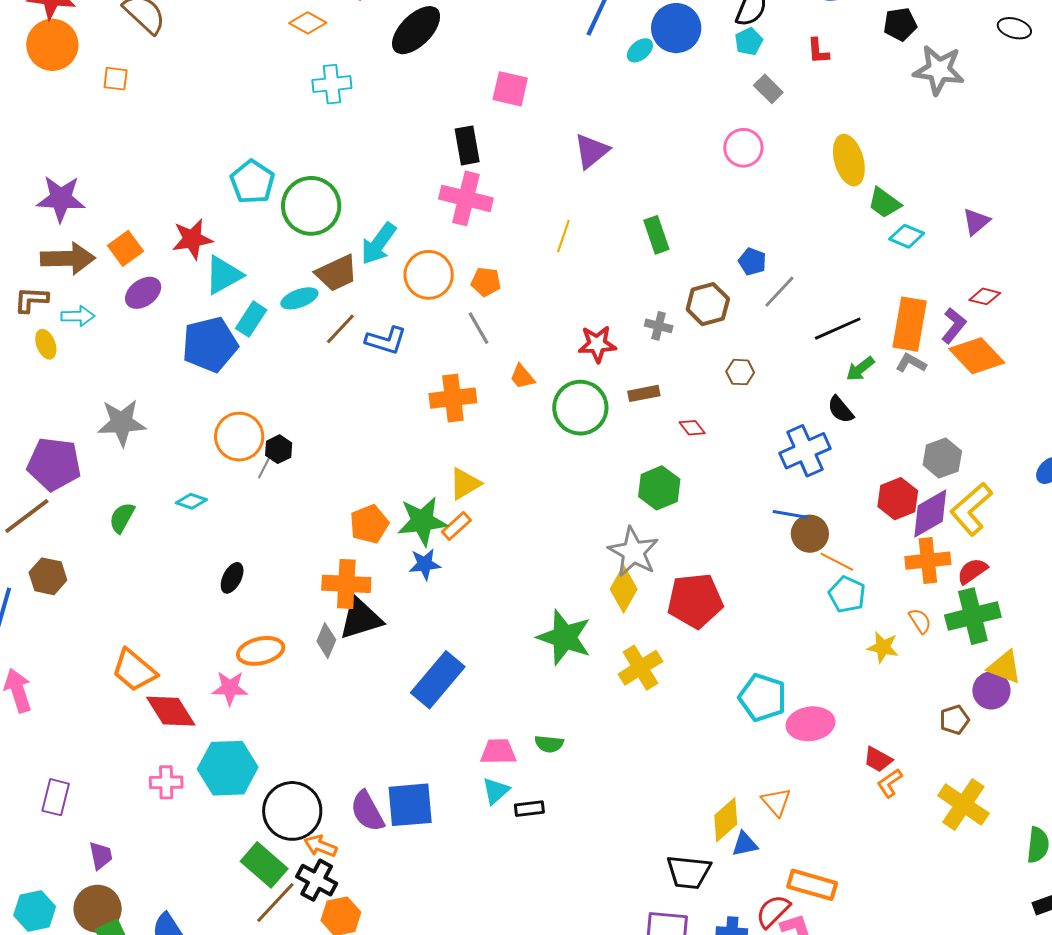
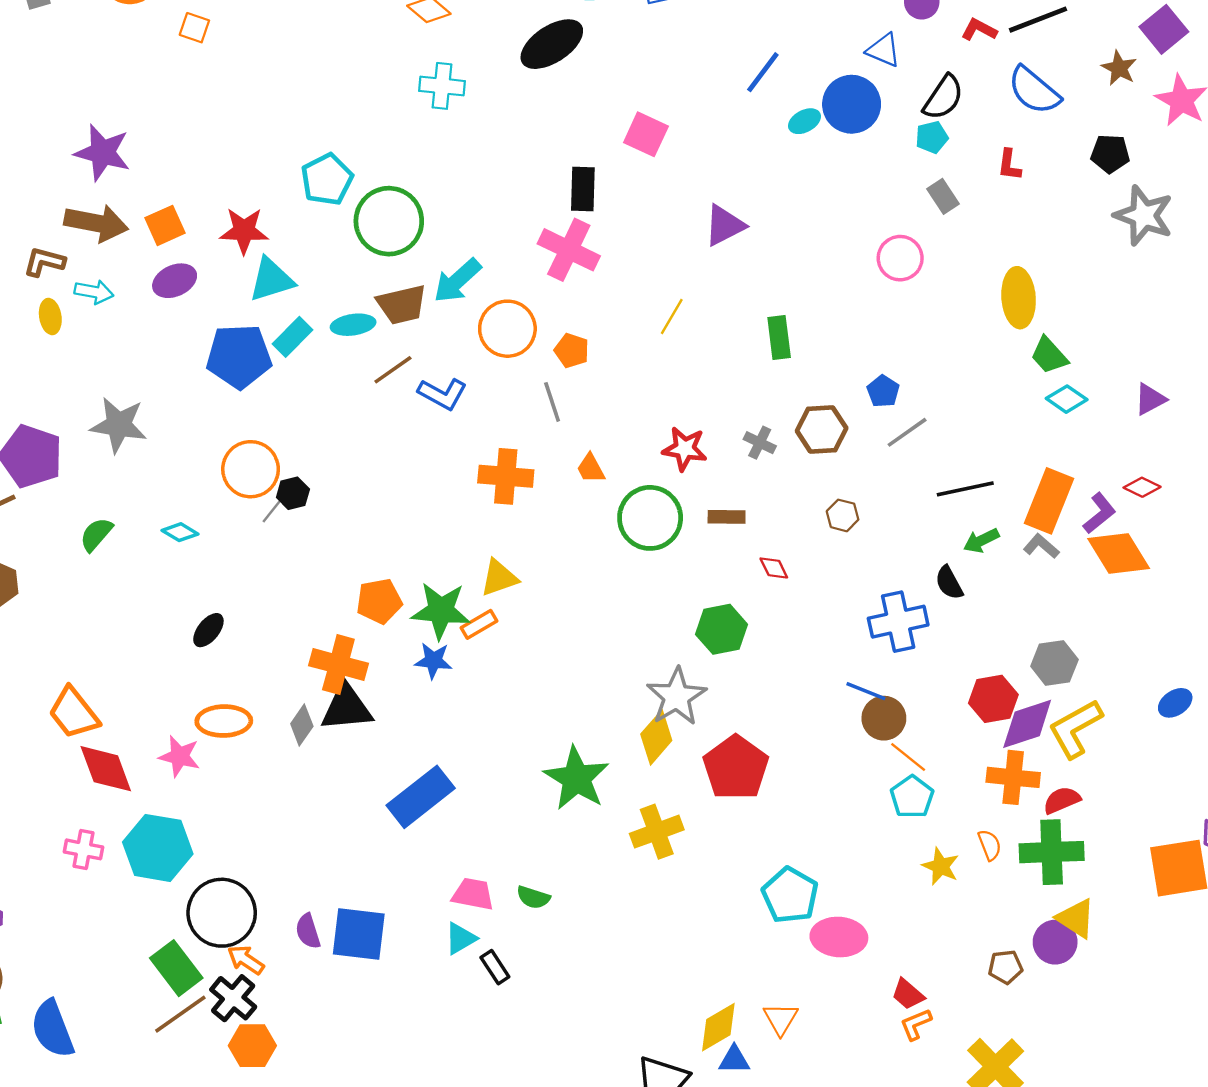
red pentagon: (695, 601) -> (736, 768), turned 30
black rectangle: (529, 809) -> (495, 967), turned 52
purple semicircle: (367, 811) -> (308, 931), size x0.7

